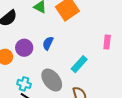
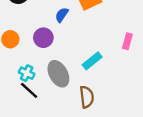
blue semicircle: (48, 43) -> (62, 15), moved
purple circle: (24, 48) -> (43, 38), moved

